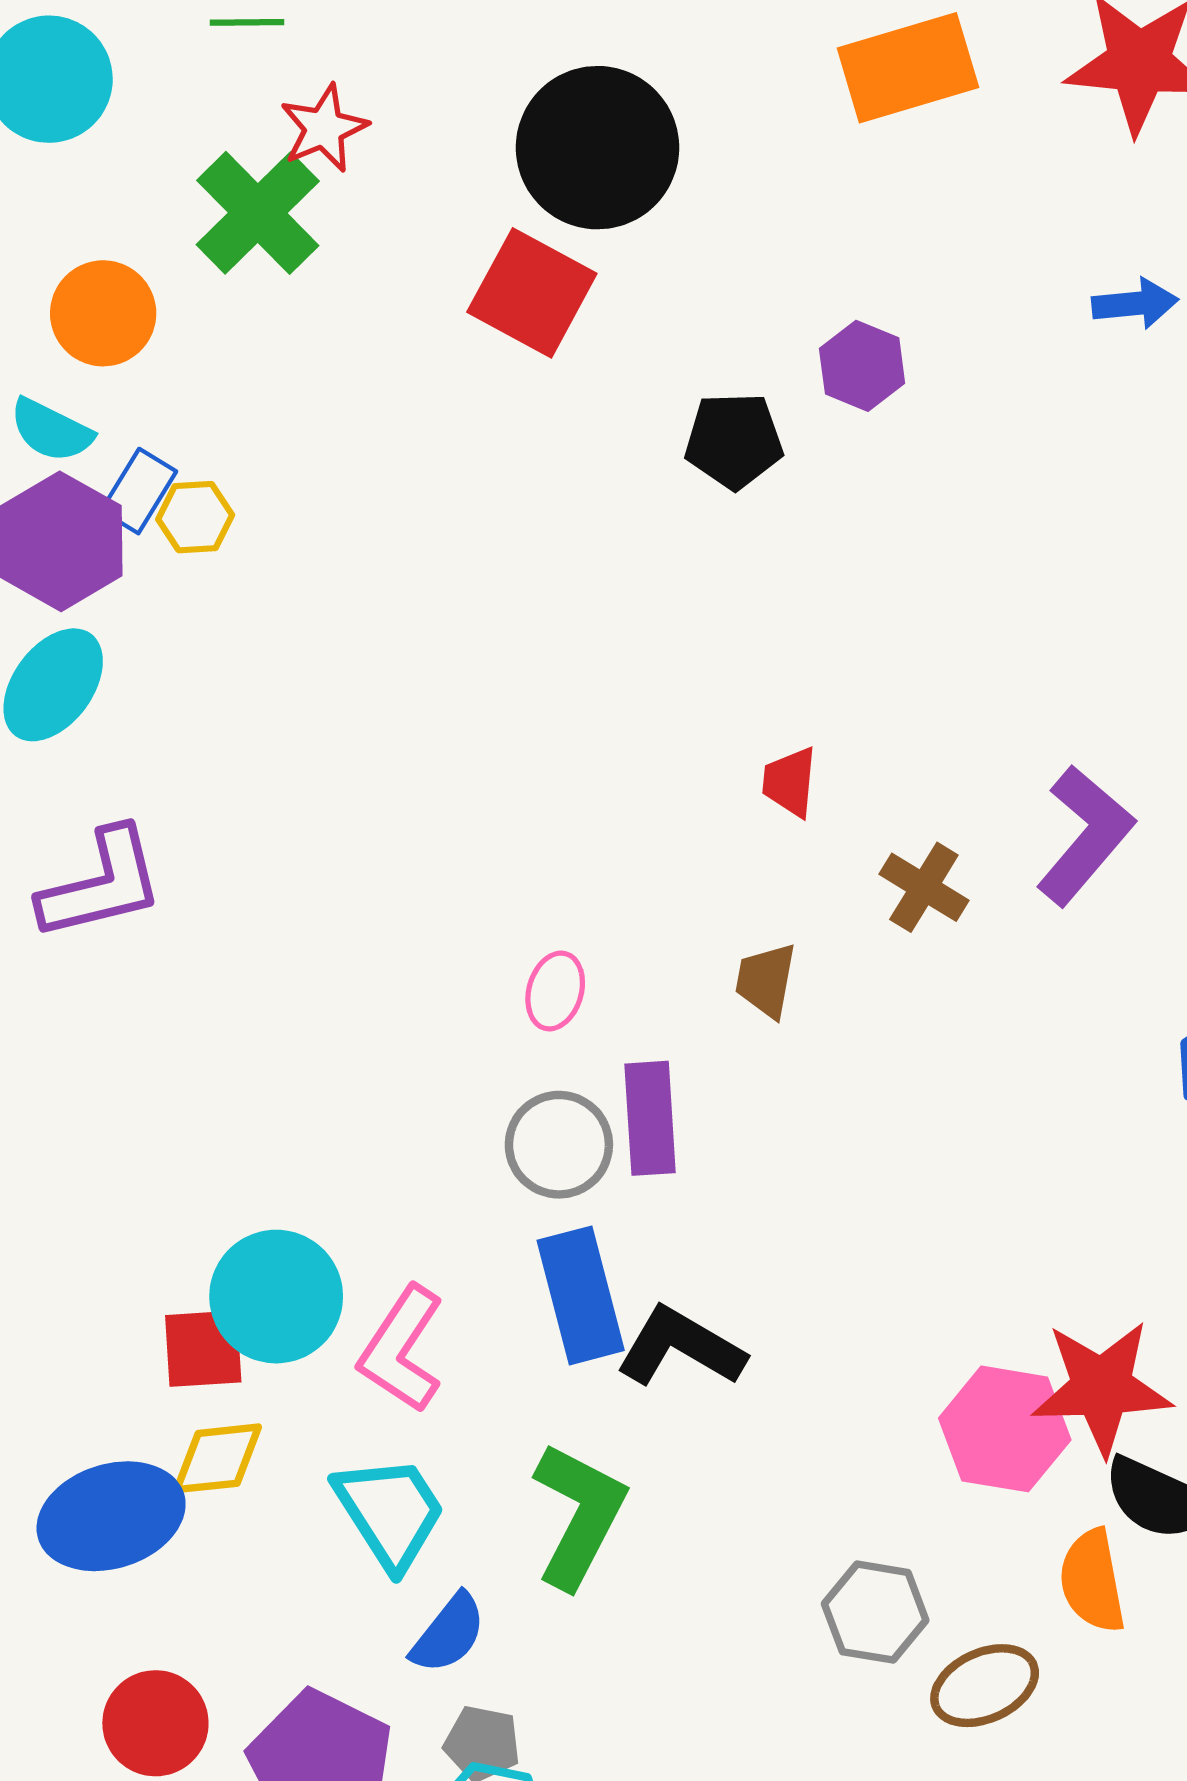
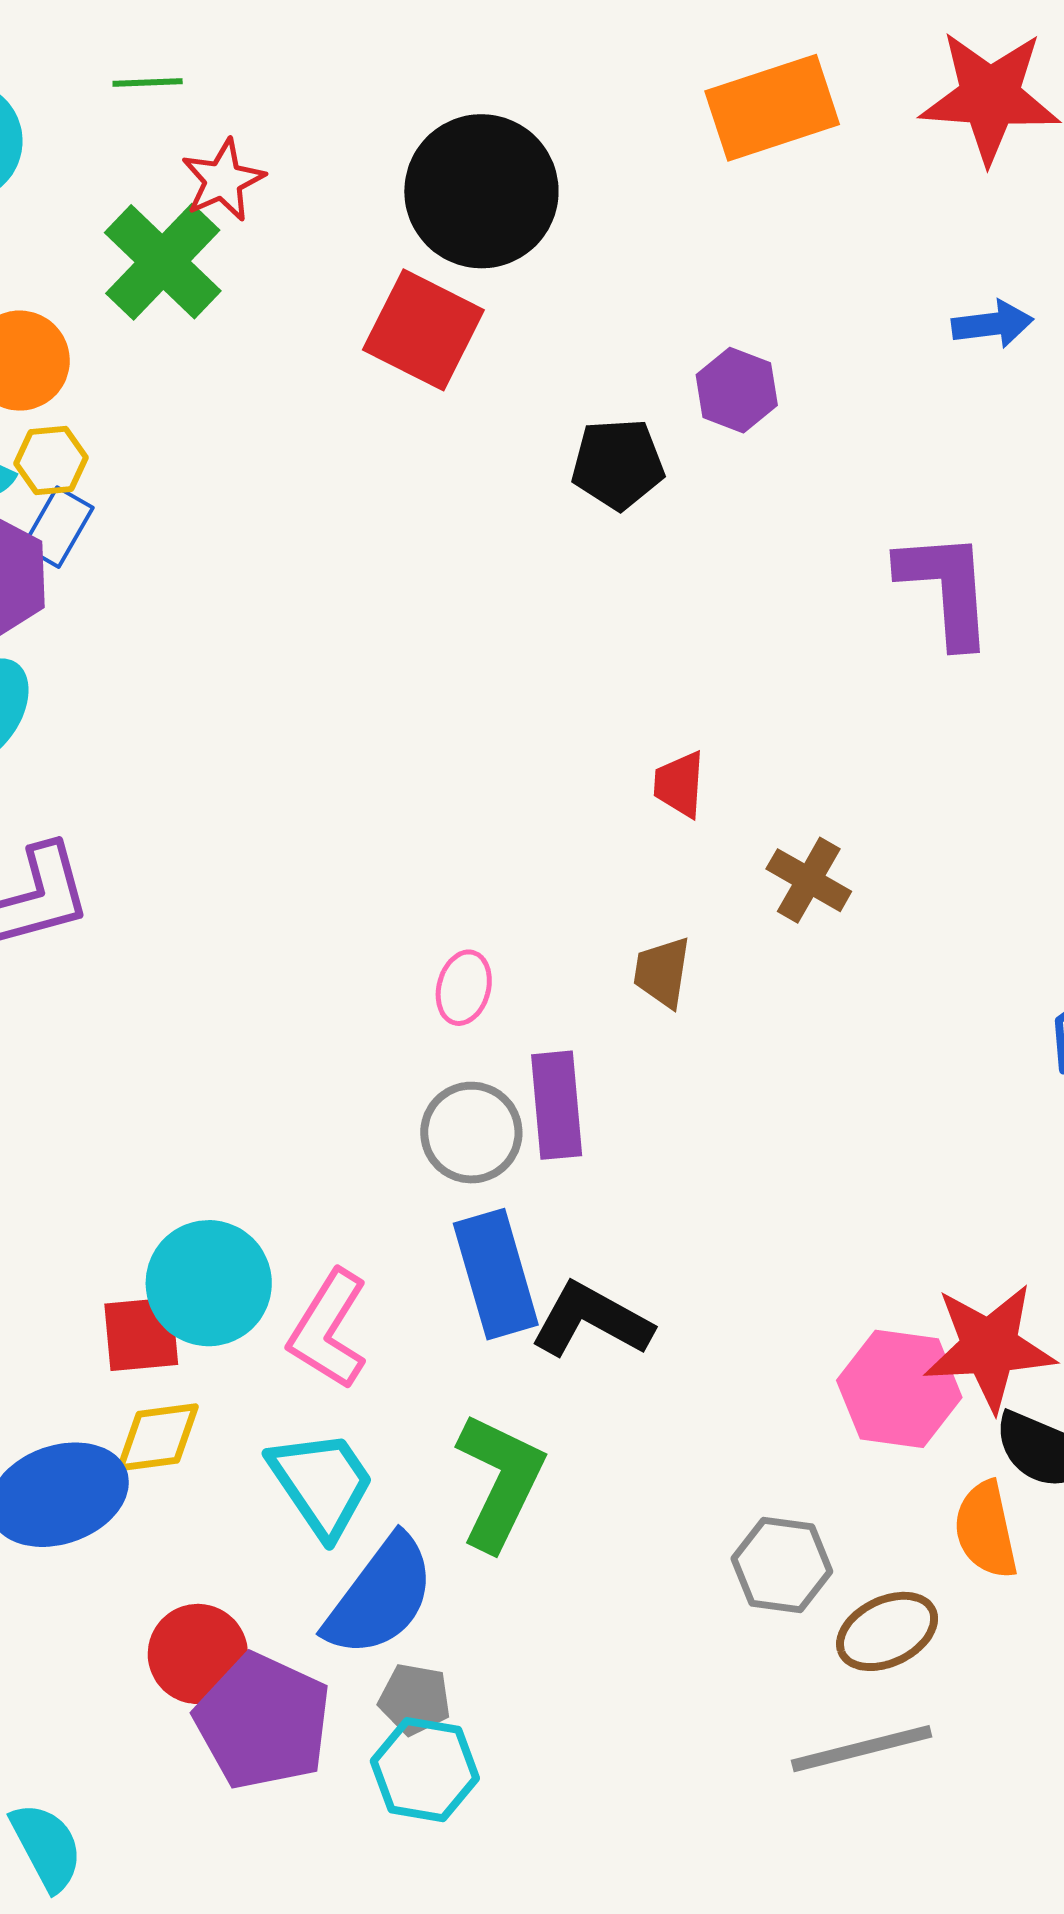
yellow hexagon: (195, 517) -> (51, 461), moved
purple L-shape: (1085, 835) -> (946, 588), moved, turned -43
blue semicircle: (449, 1634) -> (380, 1596), size x1.6
red circle: (155, 1723) -> (198, 1654), moved

